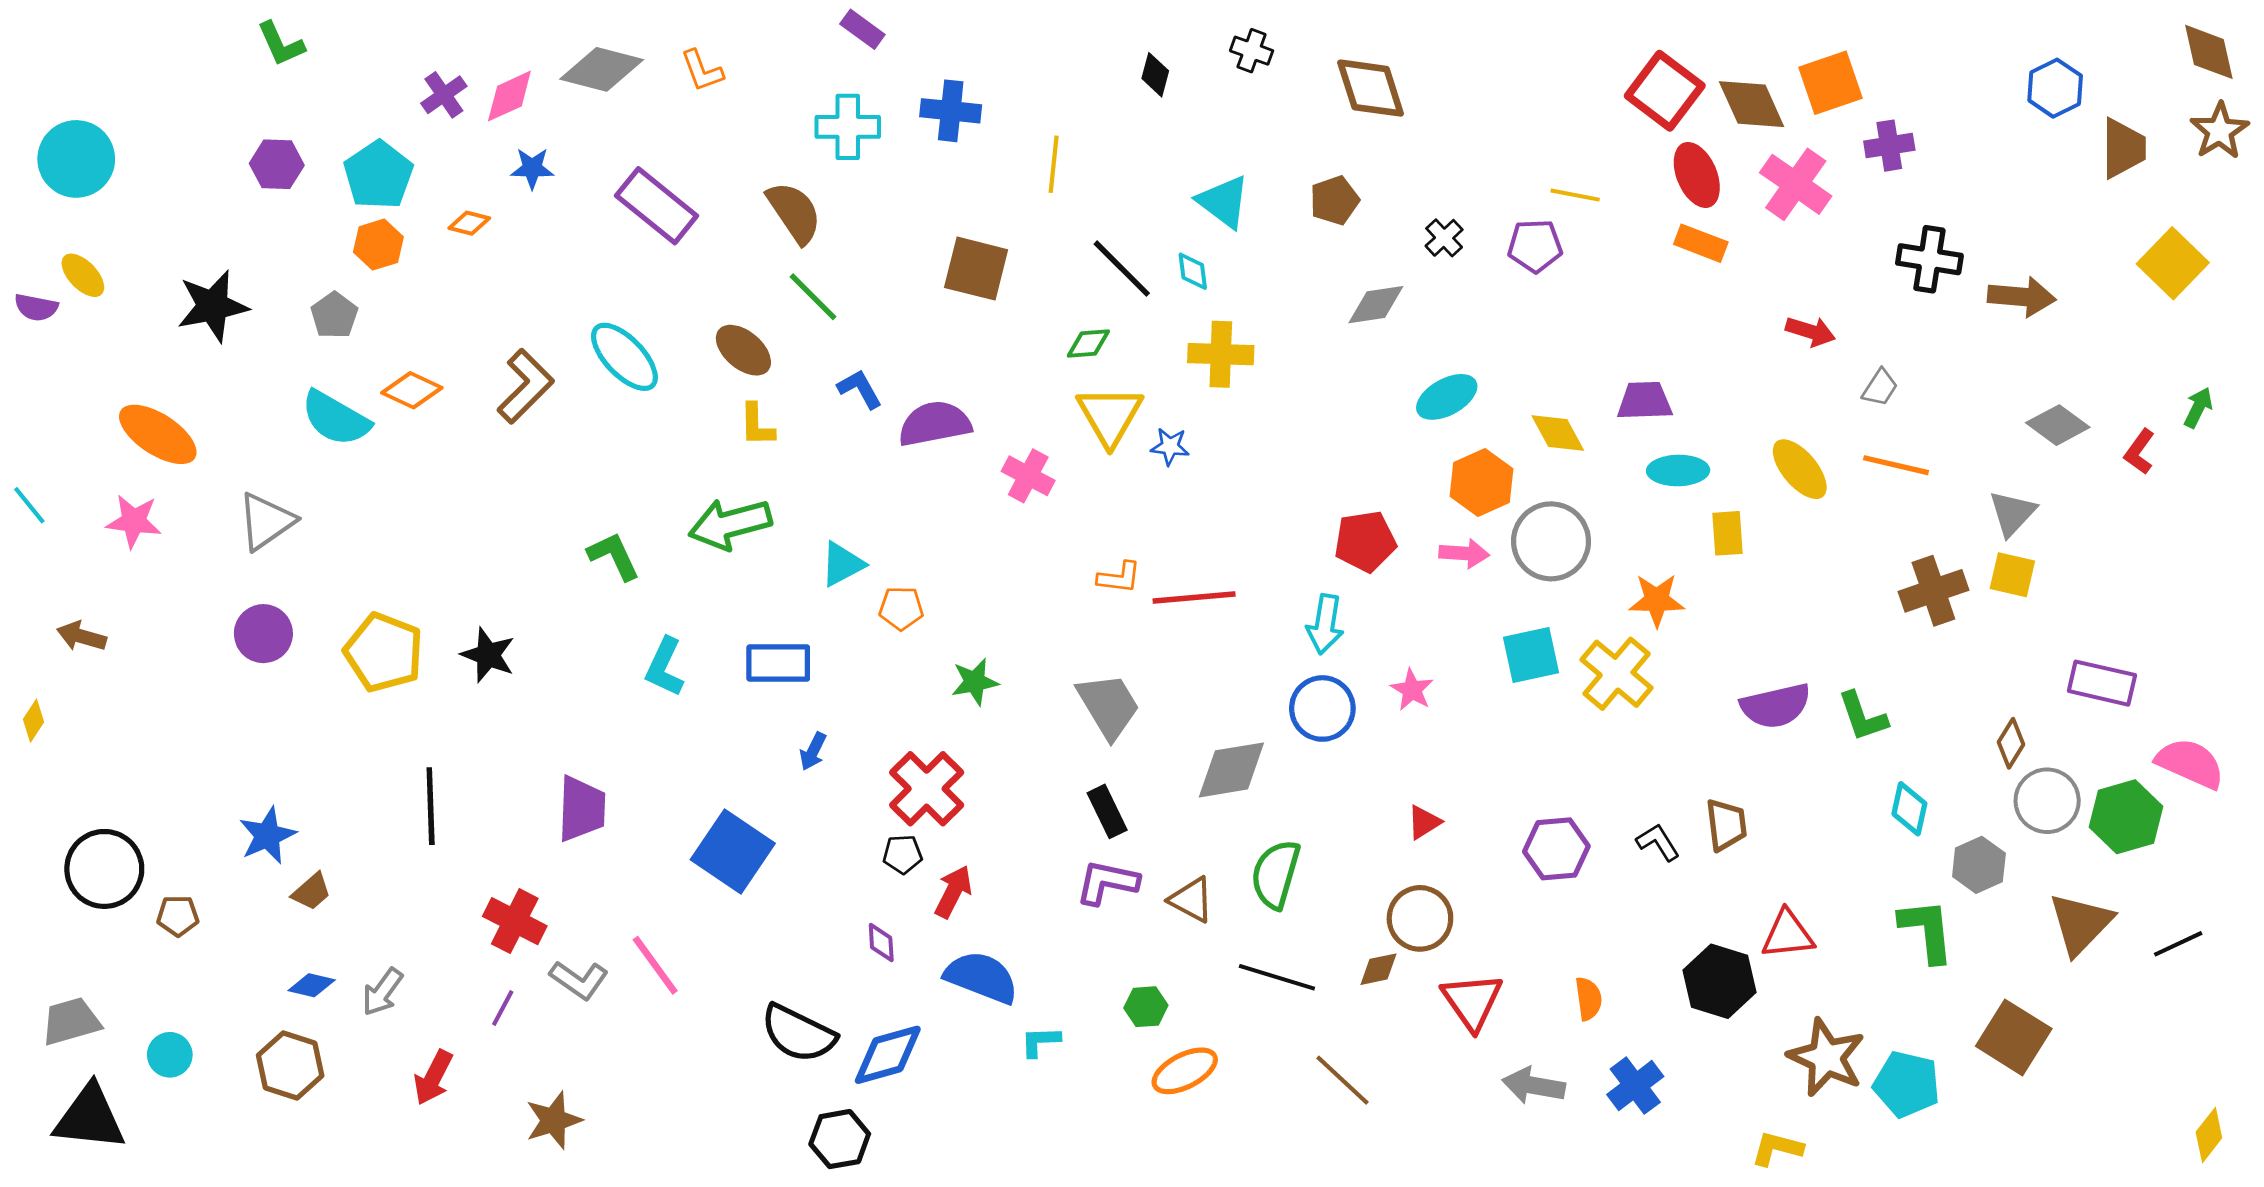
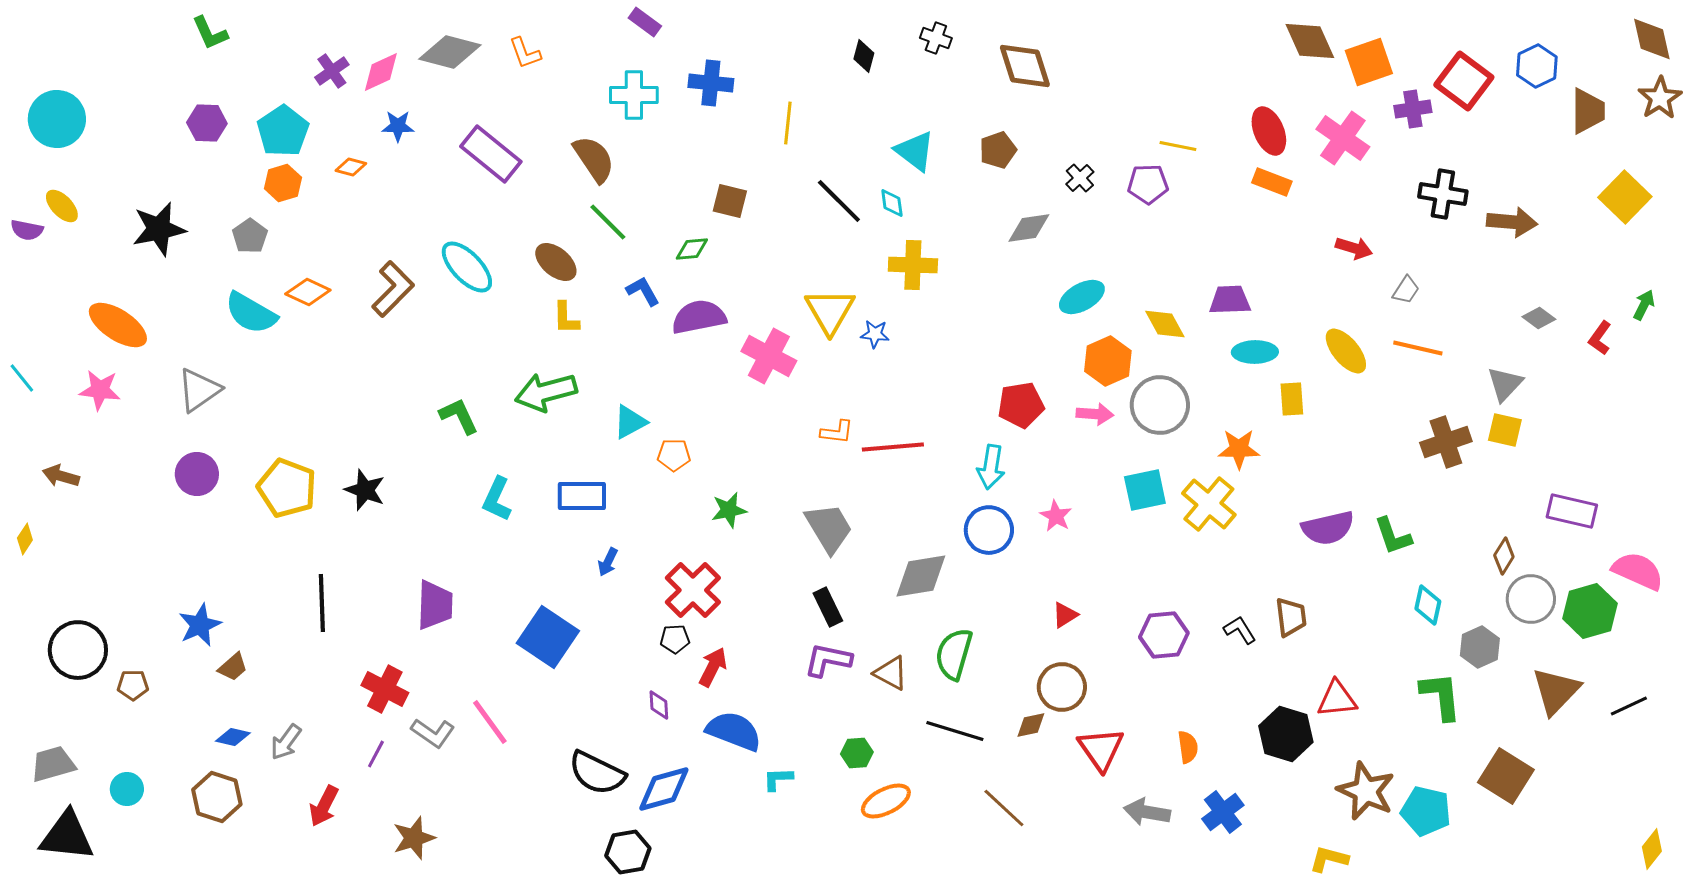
red square: (1665, 91) -> (1464, 81), moved
brown diamond: (1752, 104) -> (1310, 41), moved
brown square: (976, 269) -> (730, 201), size x0.7
green diamond: (1088, 343) -> (692, 249), moved
gray diamond: (2058, 425) -> (1539, 318), size x0.7
pink cross: (1028, 476) -> (769, 356), size x1.4

